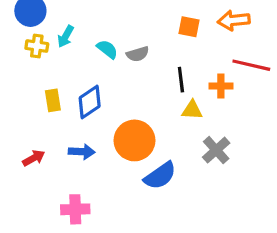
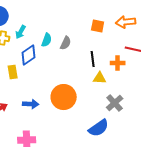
cyan semicircle: (107, 49) -> (47, 40), turned 72
gray semicircle: (138, 54) -> (66, 43), turned -48
blue diamond: (90, 102) -> (29, 55), moved
blue semicircle: (160, 176) -> (99, 128), moved

